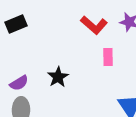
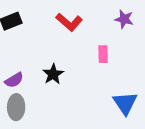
red L-shape: (94, 25) -> (69, 22), moved

